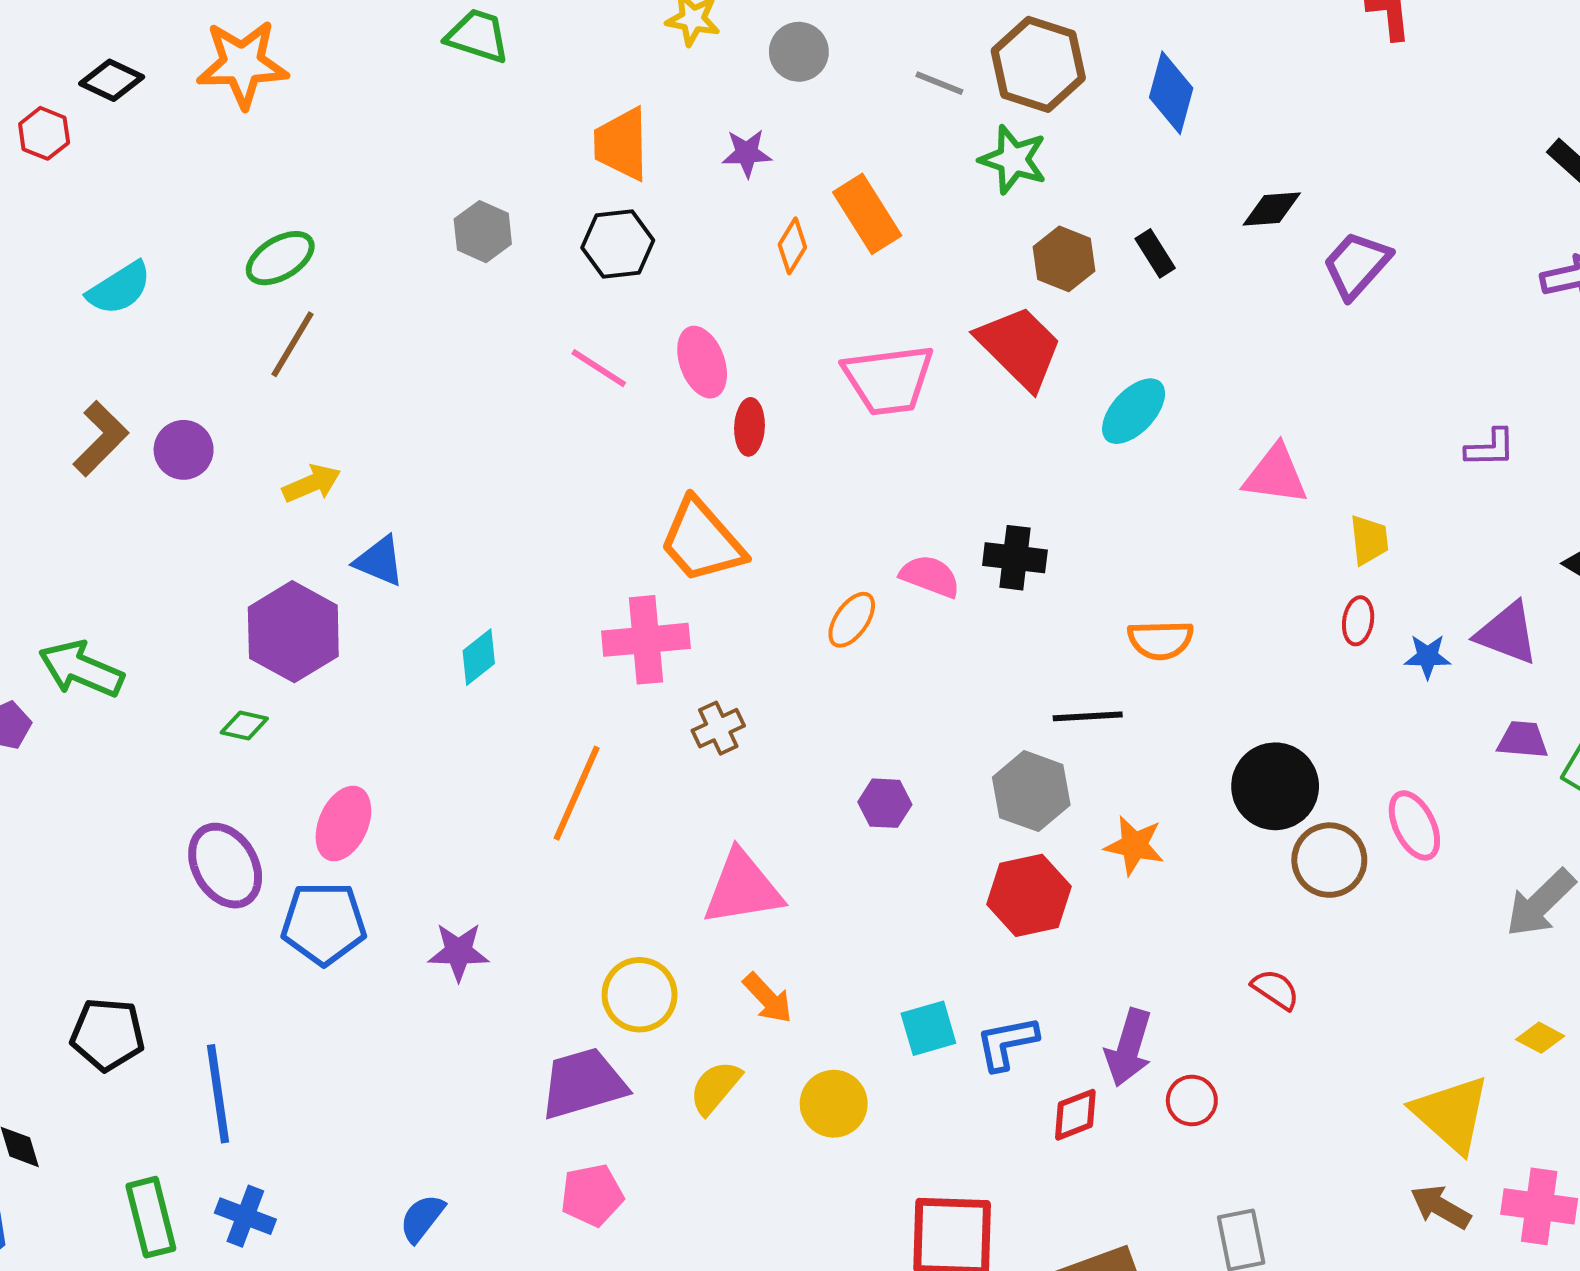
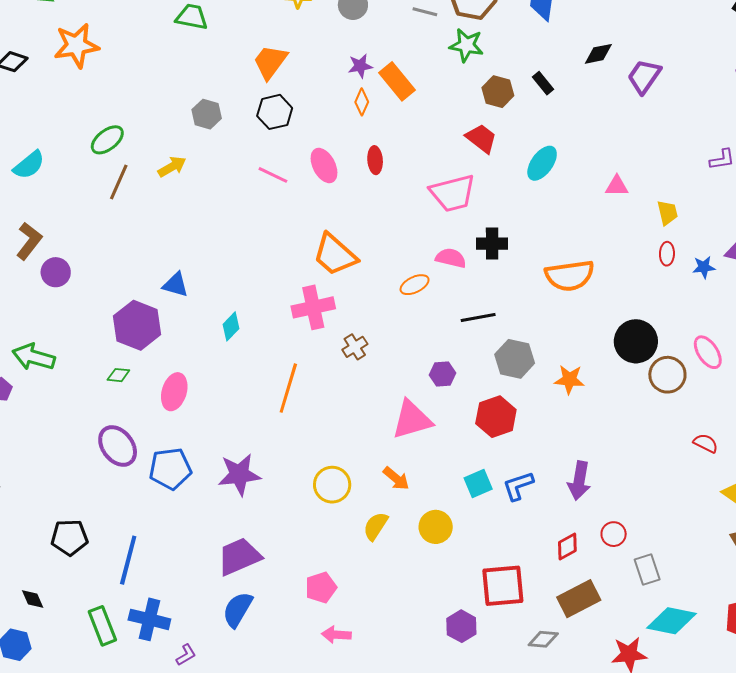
orange trapezoid: (621, 144) -> (270, 62), turned 45
purple star: (747, 153) -> (360, 66), moved
red trapezoid: (1020, 347) -> (481, 138), size x0.7
pink trapezoid: (889, 380) -> (453, 193), moved
red ellipse: (749, 427) -> (375, 160), moved
purple circle: (184, 450) -> (56, 272), moved
pink triangle: (1276, 475) -> (617, 186), size x0.7
yellow arrow: (312, 483) -> (172, 167), moved
orange ellipse: (852, 620) -> (415, 285), turned 36
orange semicircle: (1160, 640) -> (570, 276), size x1.5
black line: (1088, 716) -> (478, 317), moved
pink ellipse: (343, 823) -> (174, 392), moved
pink triangle: (743, 888) -> (412, 420), moved
red hexagon: (1029, 895) -> (496, 417), moved
purple star: (459, 952) -> (239, 474), size x1.4
red semicircle: (1275, 989) -> (706, 443), moved
purple trapezoid: (583, 1083) -> (239, 557), moved
blue line: (218, 1094) -> (128, 560), turned 30
red circle: (1192, 1101) -> (614, 534), moved
red diamond: (1075, 1115) -> (567, 547), moved
blue cross: (245, 1216) -> (149, 619), size x1.4
blue semicircle: (422, 1218) -> (238, 609), size x1.4

